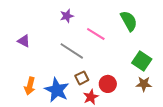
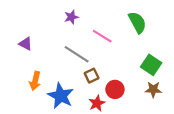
brown square: (82, 78) -> (92, 76), moved
orange arrow: (30, 86) -> (35, 81), moved

